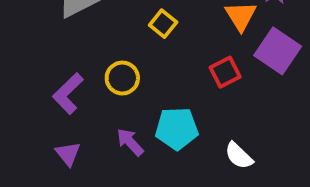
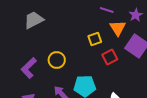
yellow square: (163, 24) -> (95, 39), moved, turned 32

